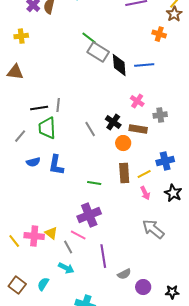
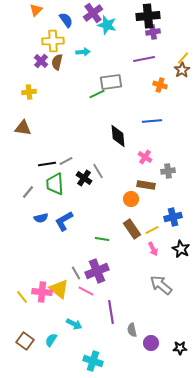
orange cross: (159, 34) -> (160, 85), moved
green line: (89, 38) -> (97, 94), turned -63
gray rectangle: (98, 52) -> (111, 82), moved, turned -40
black diamond: (119, 65) -> (118, 136), moved
gray line: (58, 105) -> (66, 161), turned 56
black cross: (113, 122) -> (84, 178), moved
gray line: (90, 129) -> (98, 171), moved
blue L-shape: (56, 165) -> (64, 221), turned 50
brown rectangle: (124, 173) -> (132, 229), turned -30
yellow triangle: (51, 233) -> (59, 289), size x1.5
gray line: (68, 247) -> (76, 273), moved
gray semicircle: (124, 274) -> (132, 330), turned 104

